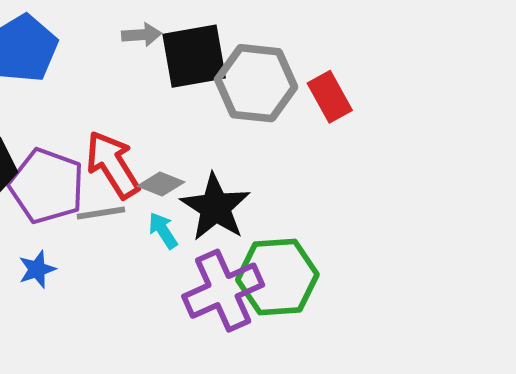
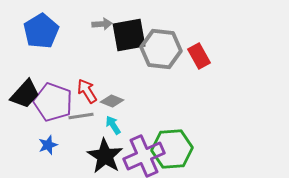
red arrow: (113, 165) -> (87, 91), size x0.7
black star: (215, 207) -> (105, 156), moved

